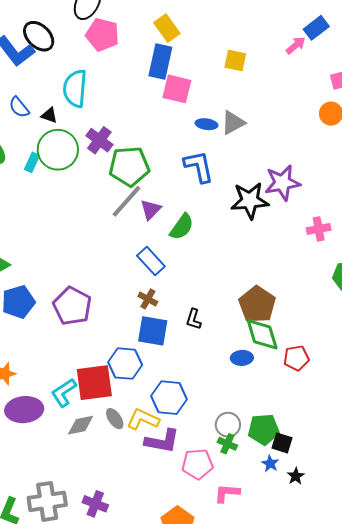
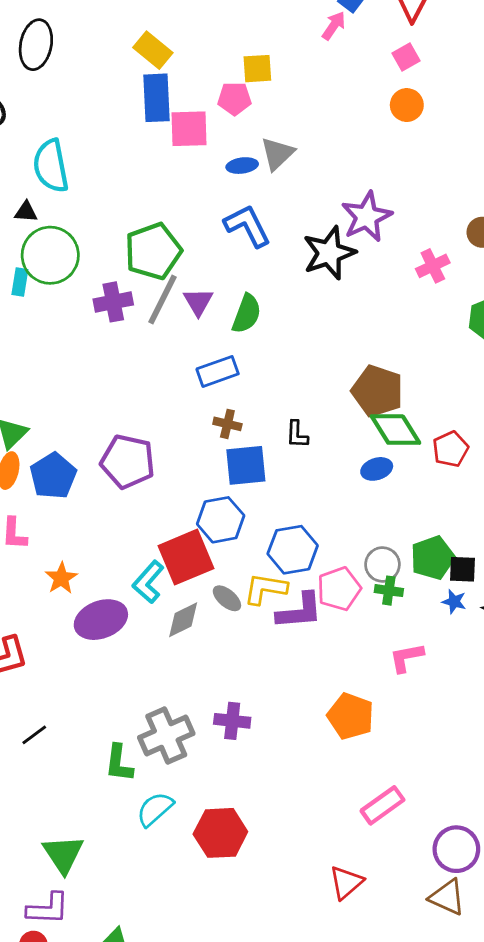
pink pentagon: (102, 35) -> (234, 99), moved, size x0.7
purple cross: (99, 140) -> (113, 302), moved, turned -32
blue rectangle: (151, 261) -> (218, 371), turned -52
pink pentagon: (197, 464) -> (339, 589), moved

